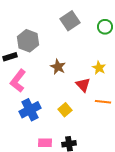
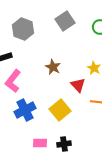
gray hexagon: (28, 41) -> (23, 29), moved
yellow square: (65, 110) -> (60, 110), size x1.5

